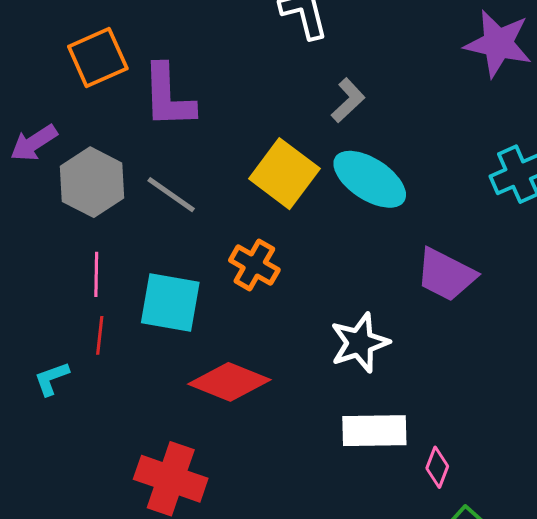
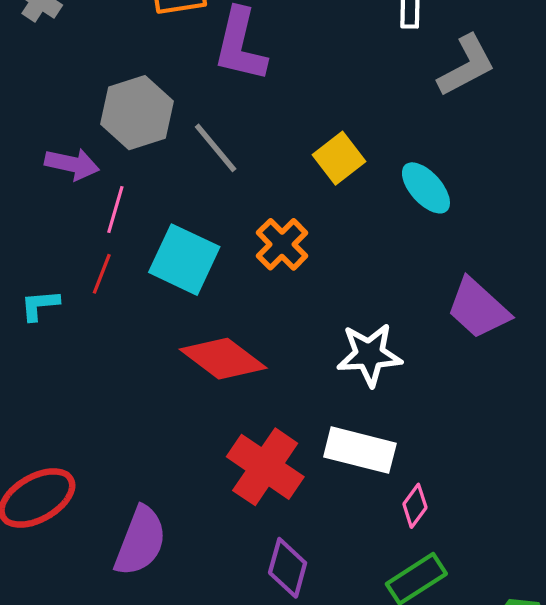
gray L-shape: (348, 100) -> (466, 66), moved, size x1.4
purple arrow: (34, 143) -> (72, 164), moved, turned -150
yellow square: (284, 174) -> (339, 158), size x0.7
cyan ellipse: (370, 179) -> (426, 188), size x0.7
red cross: (171, 479) -> (265, 467), moved

